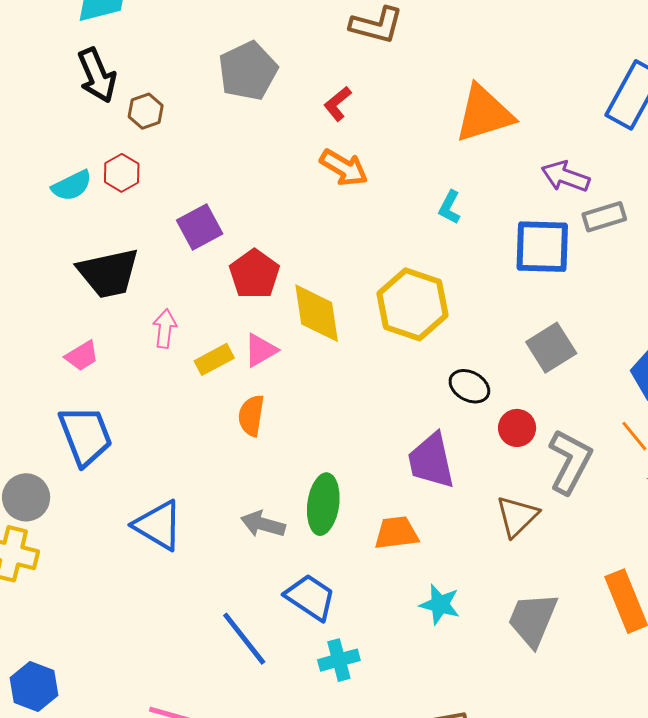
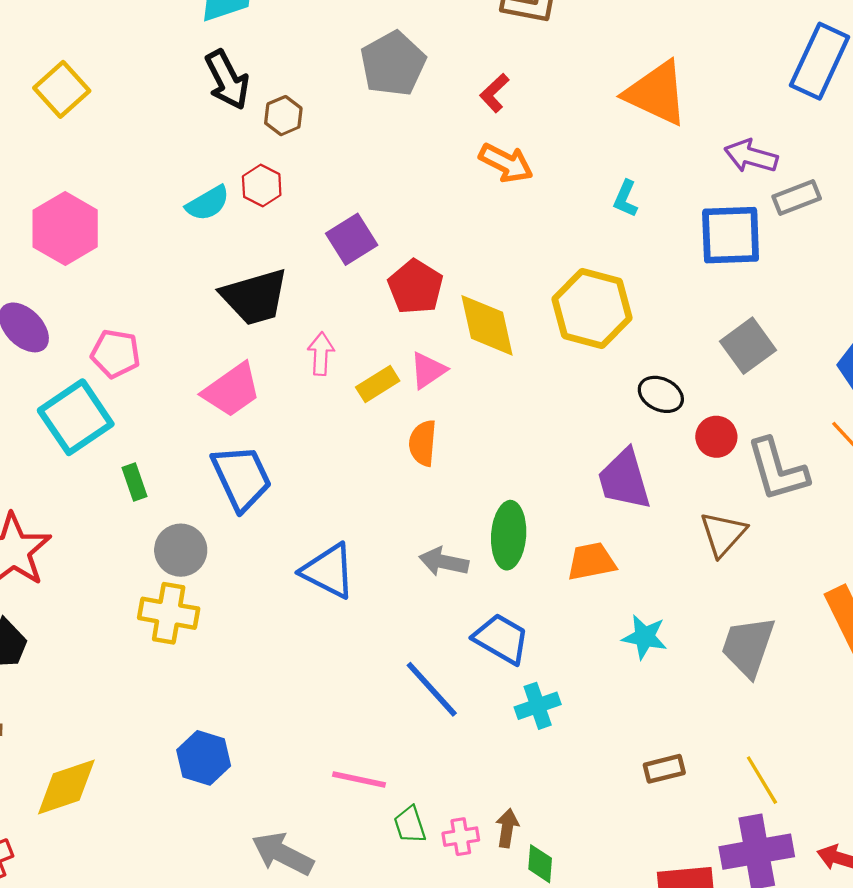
orange triangle: (484, 114) -> (656, 93), turned 46
pink trapezoid: (82, 356) -> (232, 390), size x1.6
gray L-shape: (570, 461) -> (777, 470), turned 140

